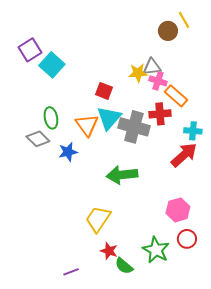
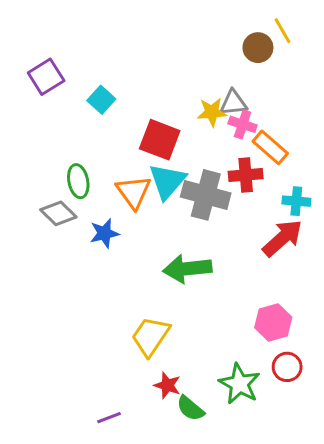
cyan square: (52, 65) -> (101, 100), moved, size x0.7
red square: (104, 91) -> (160, 140), size x1.5

